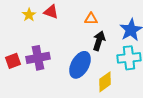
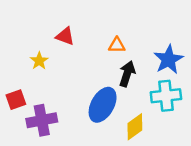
yellow star: (29, 15) -> (39, 61), moved
purple cross: (38, 58) -> (42, 120), moved

